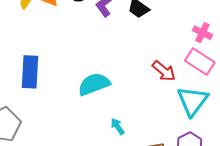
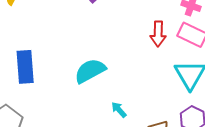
red arrow: (164, 71) -> (158, 34), moved, turned 60

